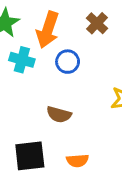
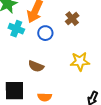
brown cross: (97, 23) -> (72, 19), moved

